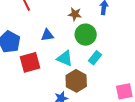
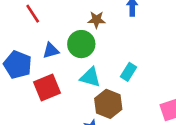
blue triangle: (47, 35) -> (51, 51), moved
green circle: (86, 35) -> (81, 44), moved

